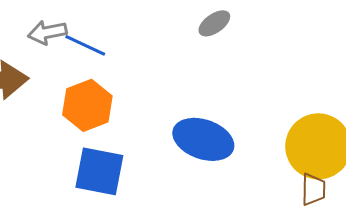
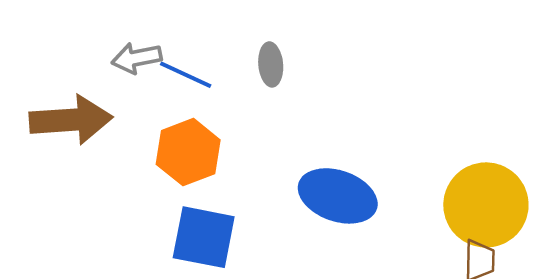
gray ellipse: (214, 23) -> (271, 64), moved, turned -60

